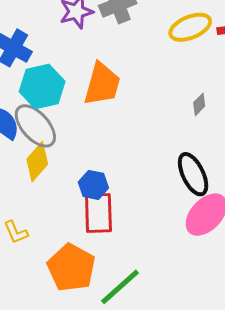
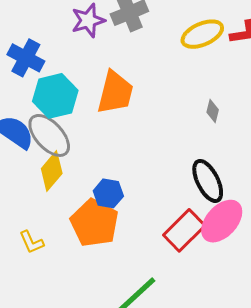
gray diamond: (199, 104) -> (213, 111), turned -30
red rectangle: (98, 213) -> (184, 230), moved, turned 48
orange pentagon: (71, 268) -> (94, 223), moved

